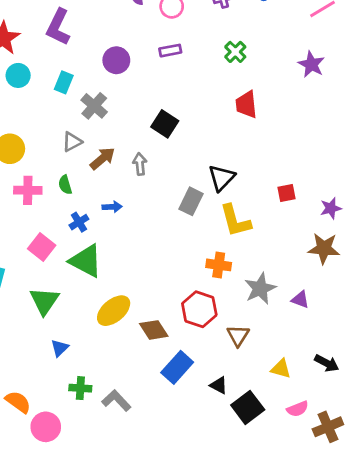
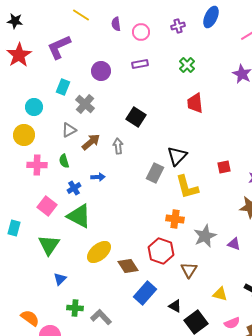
purple L-shape: (58, 27) -> (59, 47), turned 40
cyan circle: (18, 75) -> (34, 107), moved

